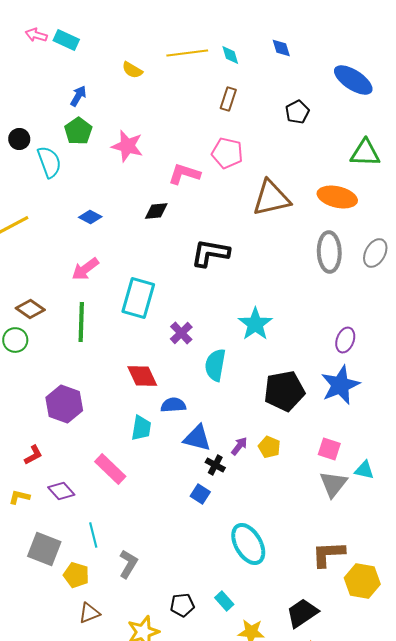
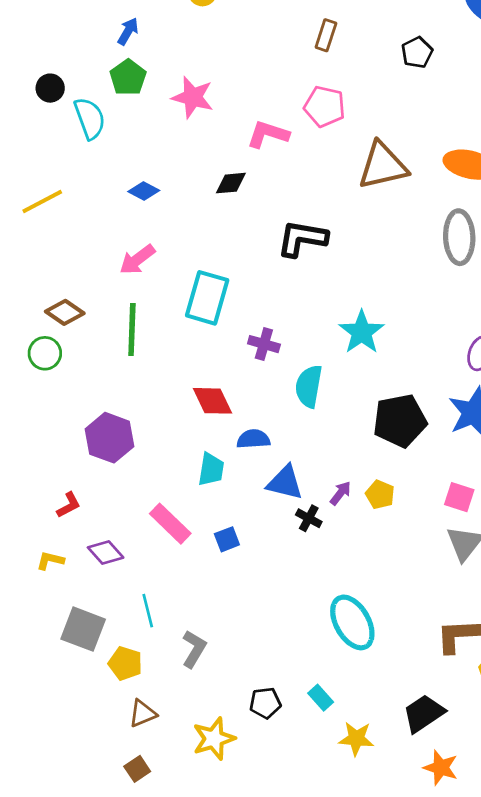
purple cross: (181, 333) -> (264, 344), turned -30
blue square: (200, 494) -> (227, 539), moved, turned 36

